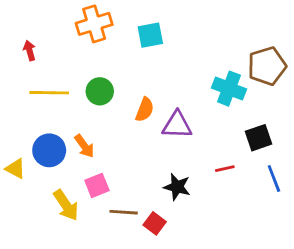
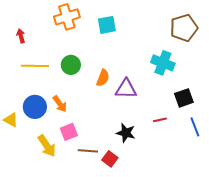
brown pentagon: (267, 66) -> (184, 28), moved

